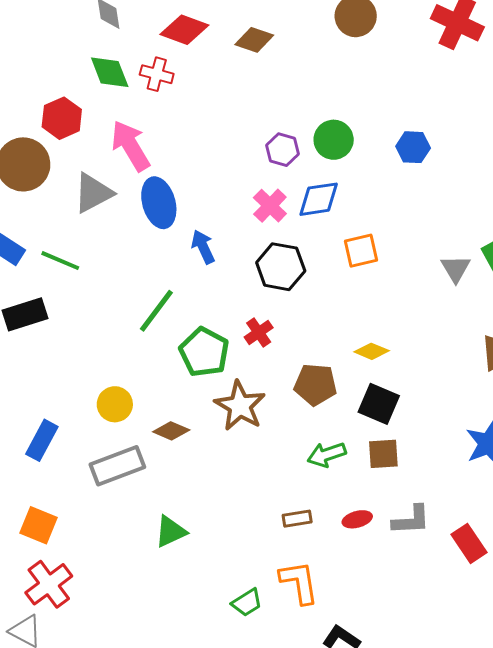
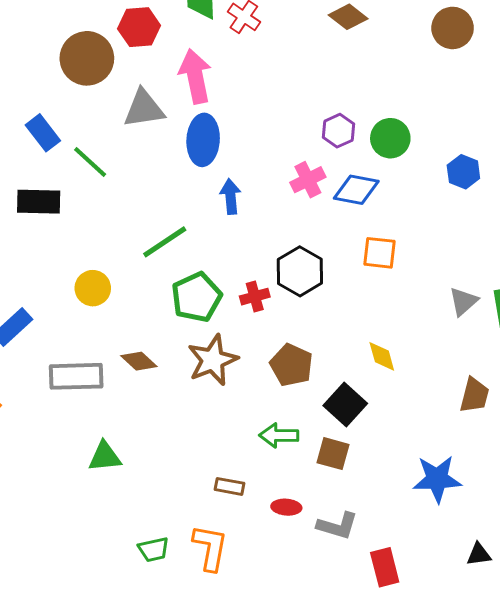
black hexagon: (281, 267) -> (300, 271), moved
yellow diamond: (372, 351) -> (382, 356), moved, turned 32
yellow circle: (115, 404) -> (93, 288), moved

